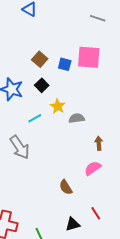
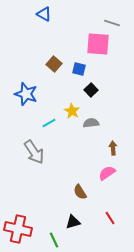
pink square: (89, 57) -> (98, 44), moved
black square: (42, 85) -> (91, 90), moved
black triangle: (73, 224) -> (73, 222), moved

